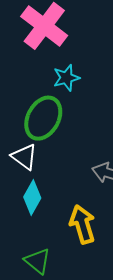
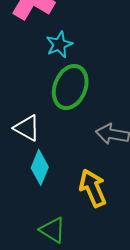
green ellipse: (43, 118) -> (70, 87), moved

